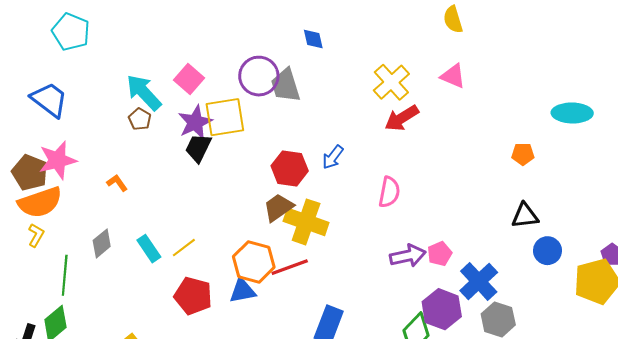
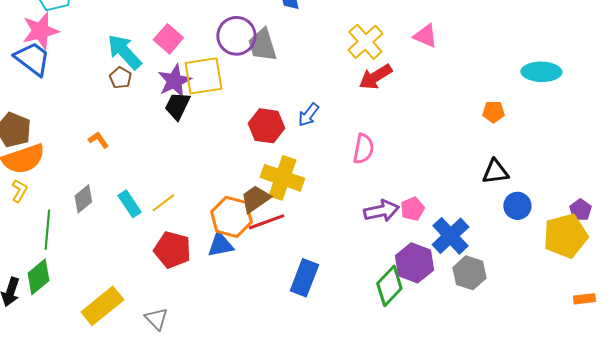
pink star: (58, 160) -> (40, 31), moved
brown trapezoid: (278, 207) -> (255, 199), moved

